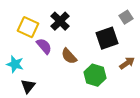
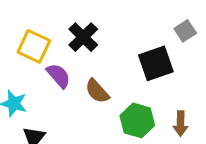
brown arrow: (127, 63) -> (181, 124), moved, turned 126

